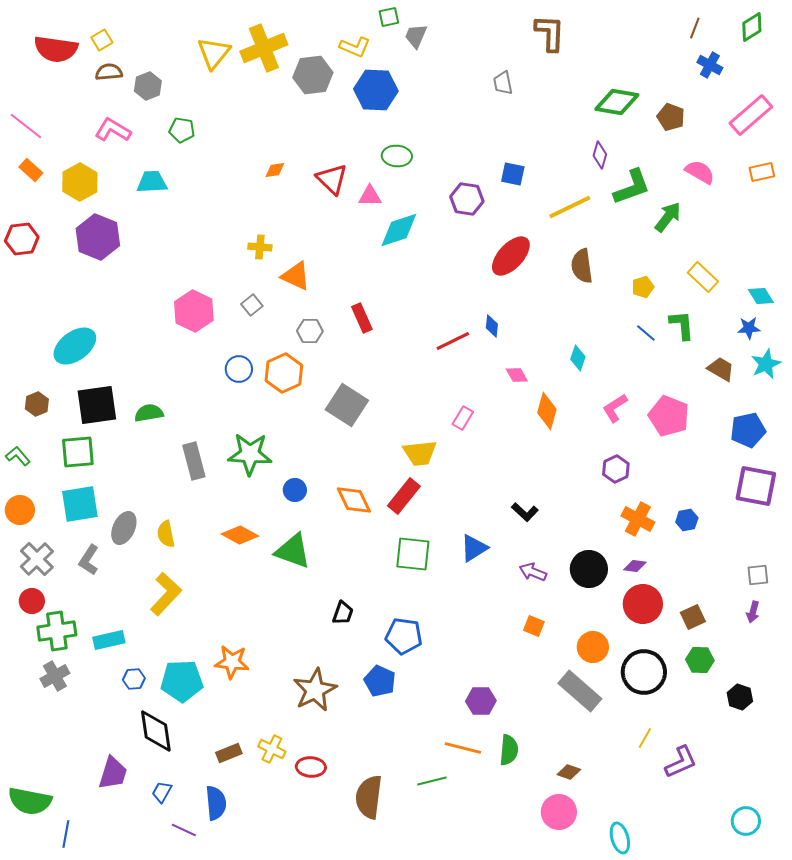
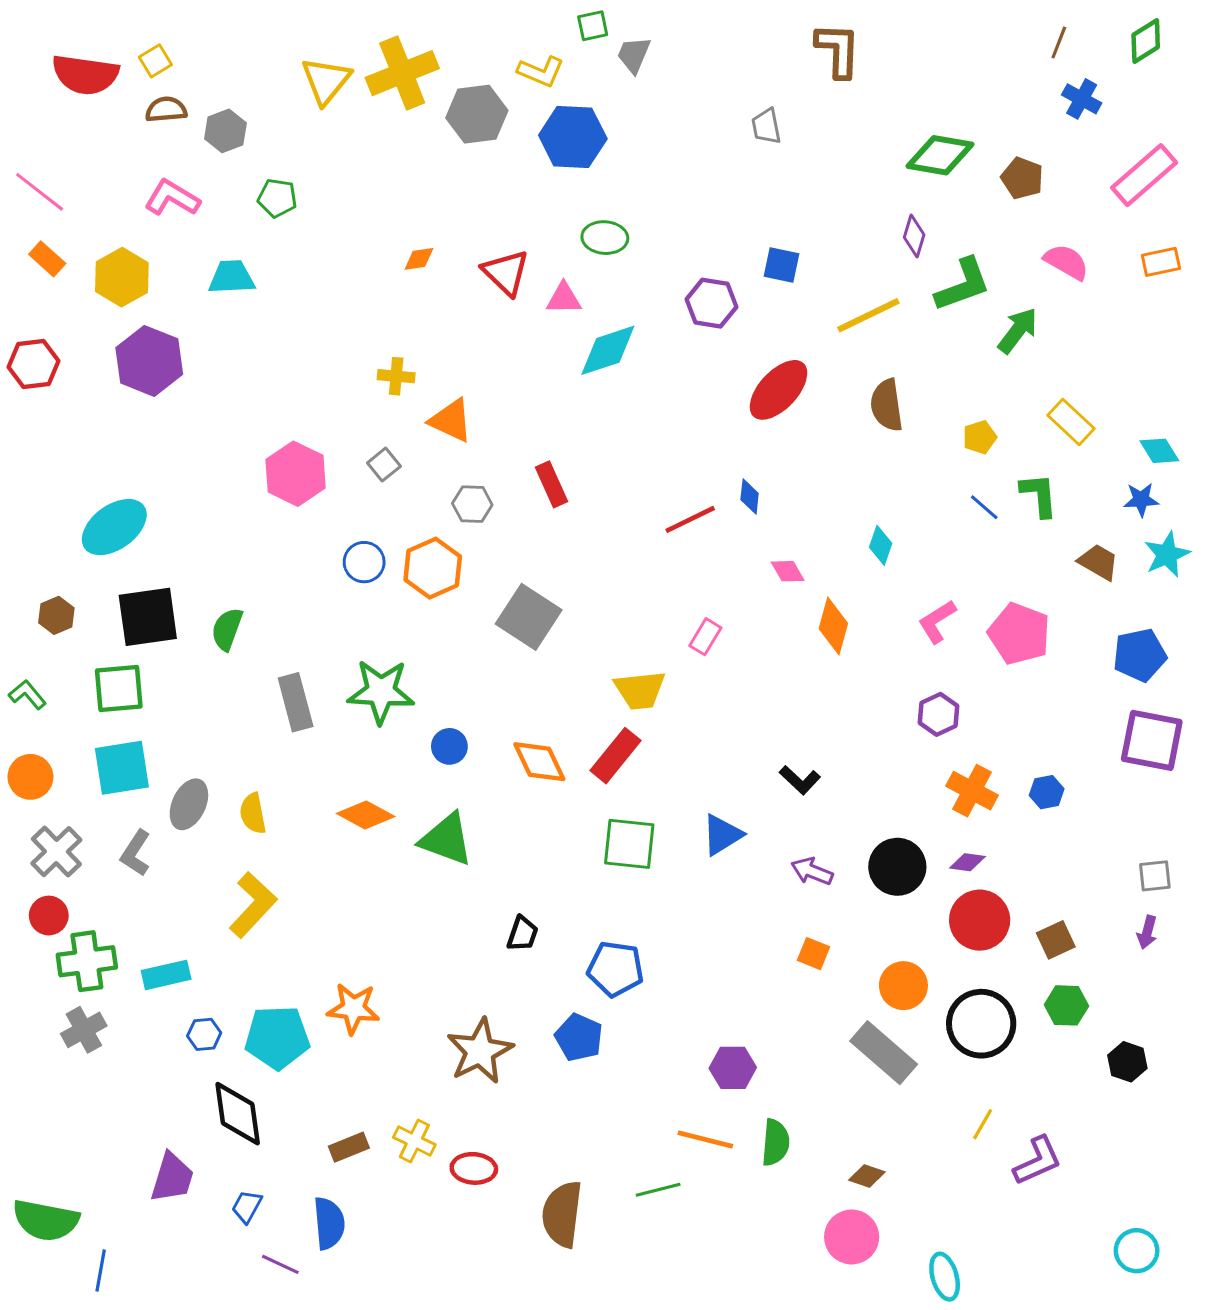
green semicircle: (149, 413) -> (227, 629), turned -60

